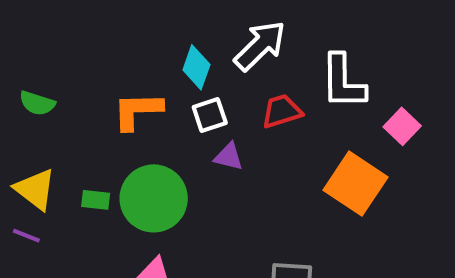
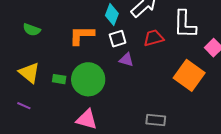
purple line: (26, 236) -> (24, 106), moved

